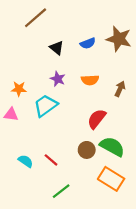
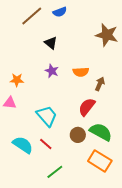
blue semicircle: (88, 43) -> (60, 12), moved
brown arrow: (120, 89) -> (100, 84), moved
cyan trapezoid: (46, 106) -> (47, 116), moved, turned 85
cyan semicircle: (26, 161) -> (23, 145), size x1.5

